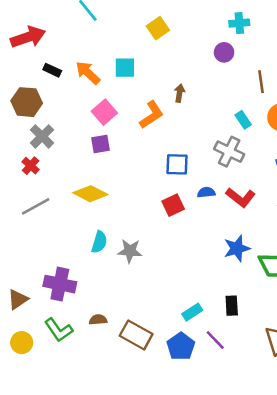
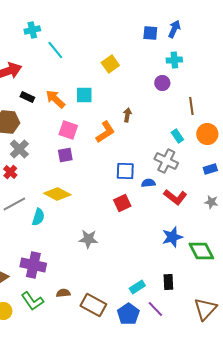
pink square: (104, 112) -> (68, 130), turned -30
blue semicircle: (206, 192) -> (148, 183), moved
cyan semicircle: (99, 242) -> (38, 217), moved

